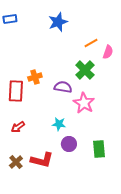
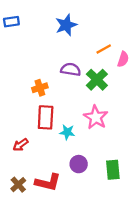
purple semicircle: (63, 87) -> (71, 69), moved
red rectangle: (16, 91) -> (46, 117), moved
cyan star: (59, 124) -> (67, 132), moved

